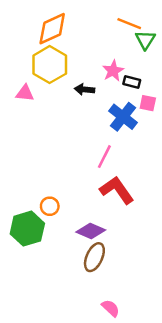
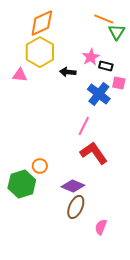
pink semicircle: (111, 308) -> (101, 227), moved, turned -112

